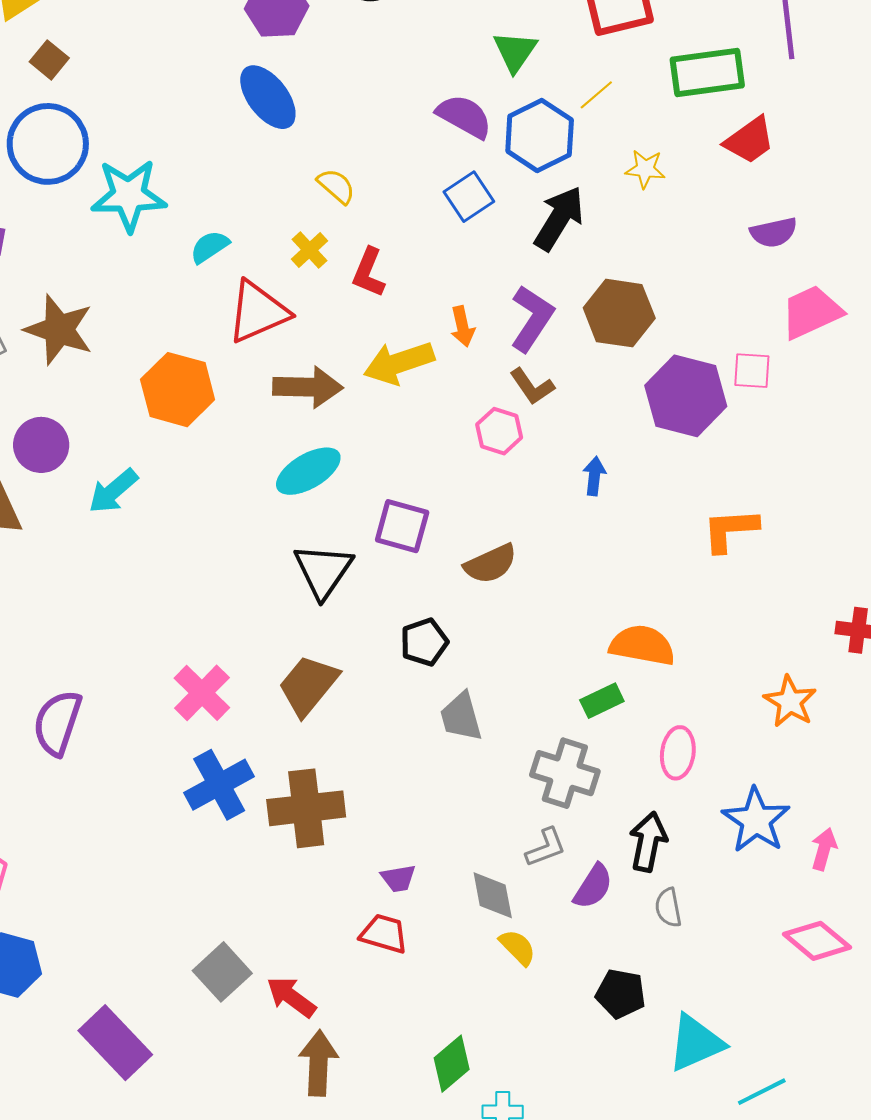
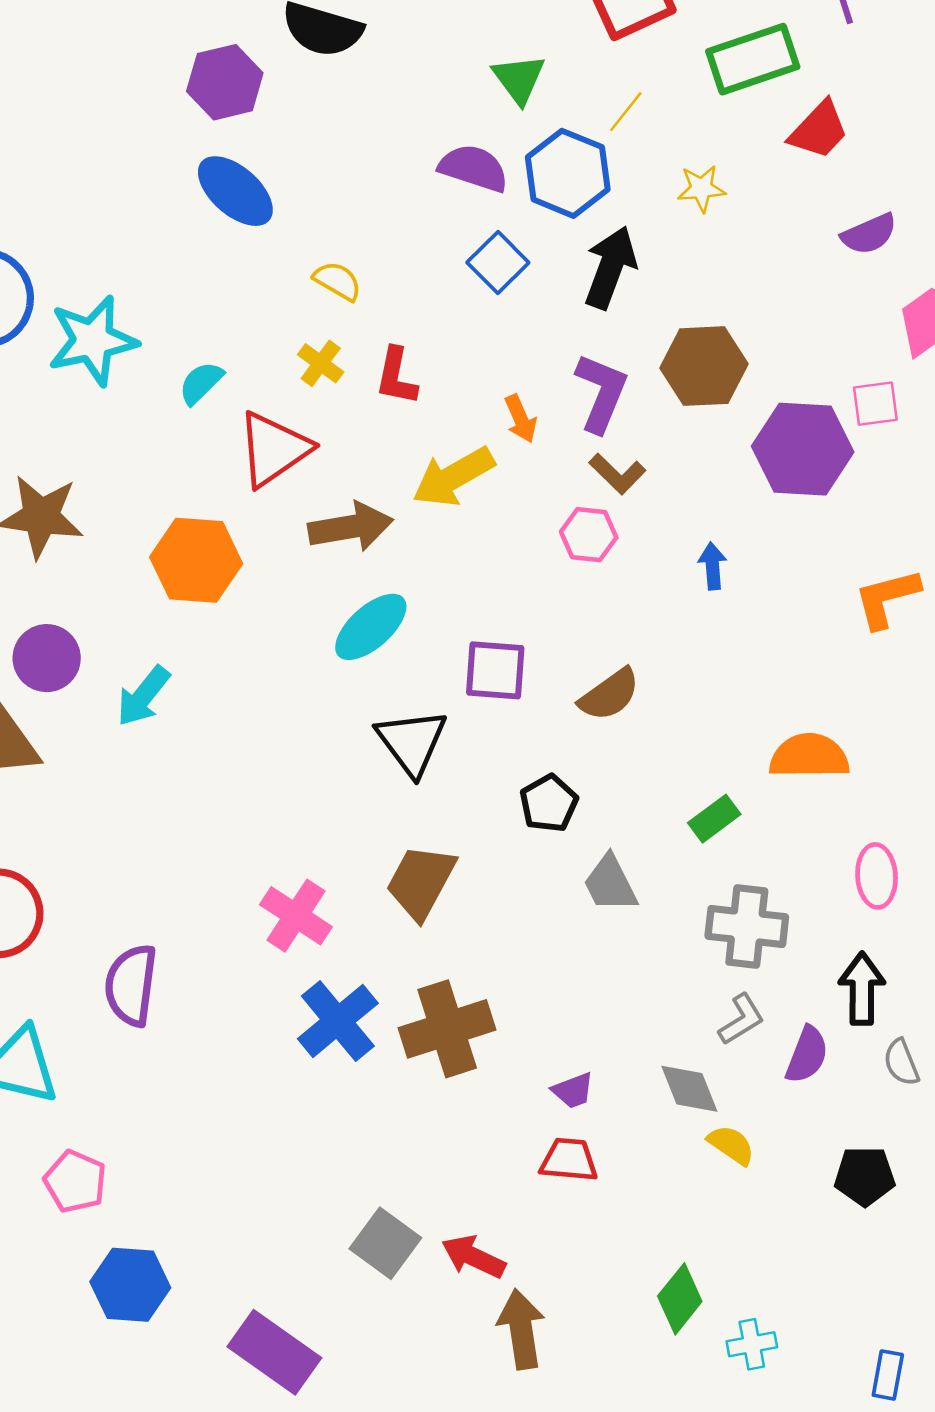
green rectangle: (602, 701) -> (714, 819), moved

